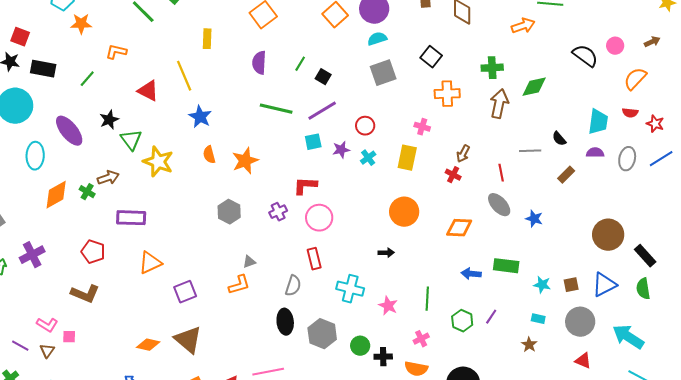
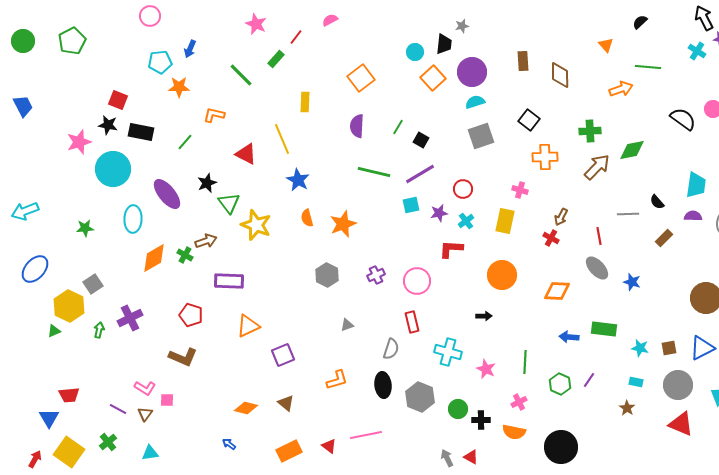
brown arrow: (499, 104) -> (597, 167), turned 32
red L-shape: (305, 186) -> (451, 249), moved
orange L-shape: (239, 285) -> (337, 380), moved
brown triangle: (188, 340) -> (286, 403), size x0.6
red triangle: (583, 361) -> (681, 424), size x1.5

